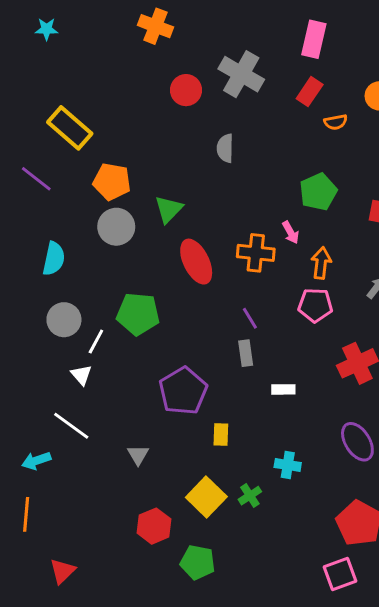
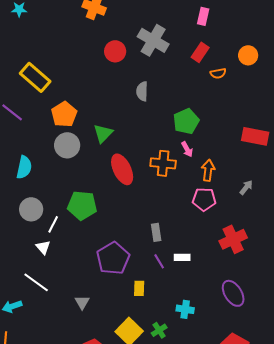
pink rectangle: (314, 39) -> (203, 16), size x0.7
orange pentagon: (112, 182) -> (64, 114), turned 30
green pentagon: (318, 192) -> (186, 121), moved
purple line: (250, 318) -> (159, 261), moved

